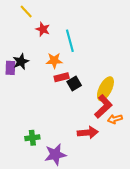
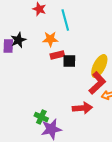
black square: (74, 84) -> (69, 61), turned 32
green cross: (32, 138) -> (41, 117), moved, turned 32

